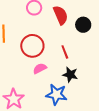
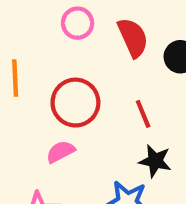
pink semicircle: (40, 68) -> (61, 152), moved

